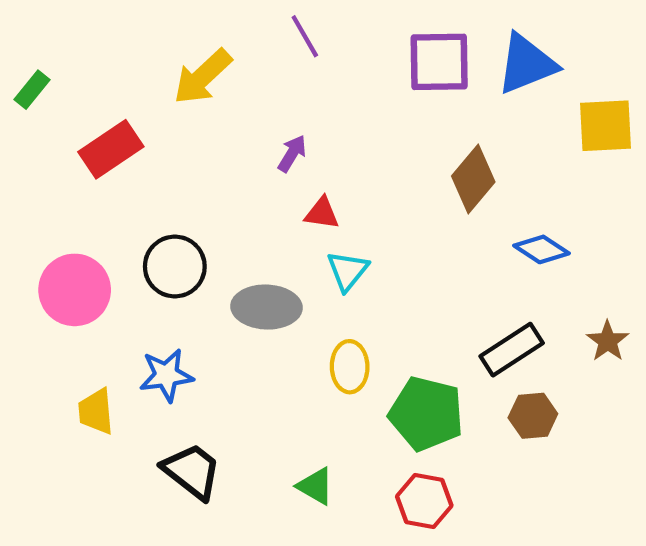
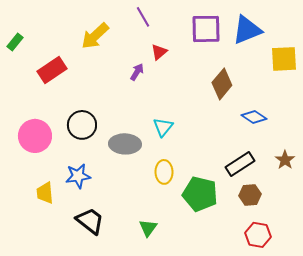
red triangle: (322, 213) -> (159, 52), moved, turned -48
green triangle: (316, 486) -> (148, 228), turned 36
red hexagon: (424, 501) -> (258, 235), moved

